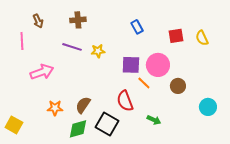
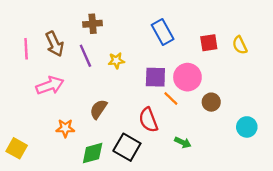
brown arrow: (38, 21) -> (55, 44), moved, size x1.5
blue rectangle: (137, 27) -> (163, 32), size x1.5
purple line: (72, 47) -> (85, 56), turned 48
brown semicircle: (83, 105) -> (98, 109), moved

